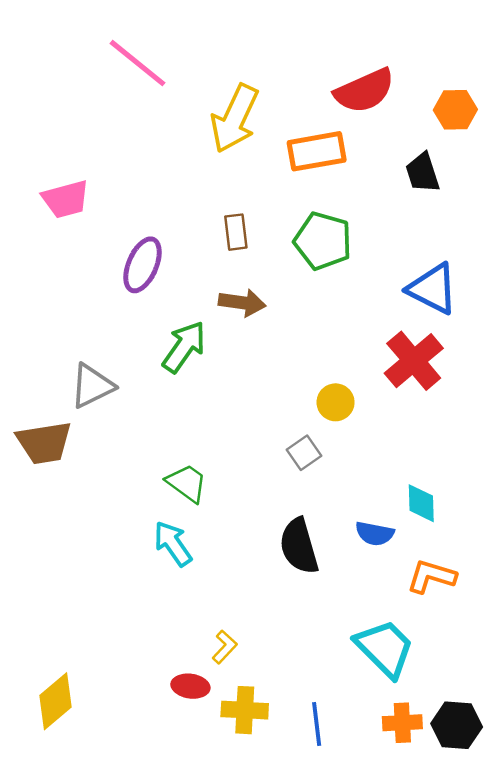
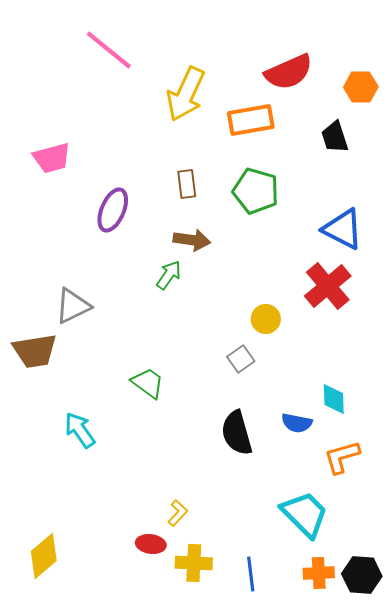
green arrow: (184, 347) -> (169, 275), moved, size x0.7
cyan arrow: (173, 544) -> (80, 430), moved
orange L-shape: (431, 576) -> (342, 457), turned -33

